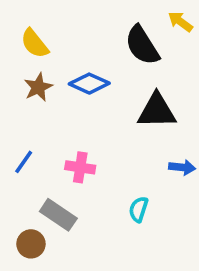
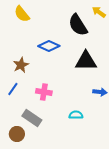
yellow semicircle: (35, 43) -> (22, 14), moved
brown star: (38, 87) -> (21, 65), moved
cyan semicircle: (138, 209) -> (76, 115), turned 72

